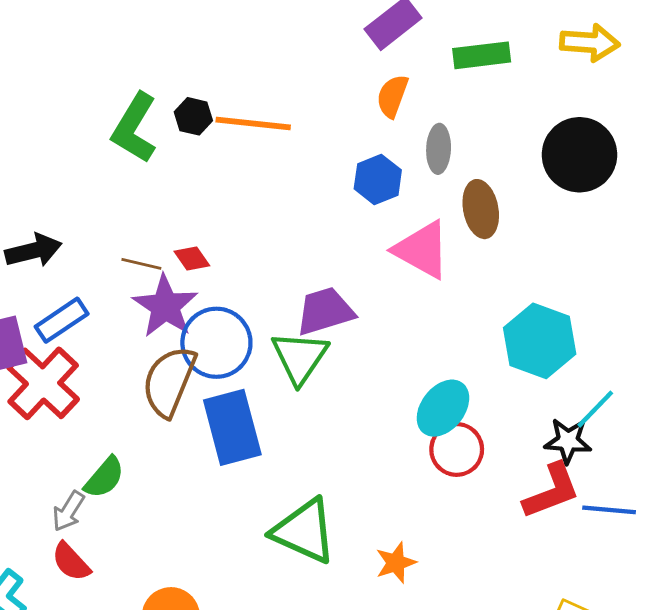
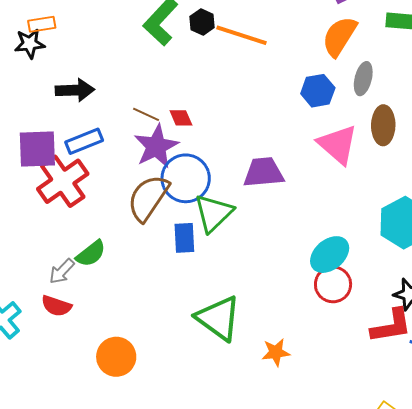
orange semicircle: (392, 96) -> (339, 36), size x1.4
green triangle: (300, 357) -> (214, 213), moved
blue rectangle: (232, 427) -> (184, 238), size x0.6
red semicircle: (71, 562) -> (56, 306), turned -40

